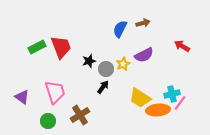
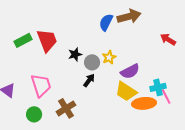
brown arrow: (143, 23) -> (129, 16), size x1.6
purple semicircle: (144, 55) -> (130, 71), moved
pink line: (180, 103) -> (166, 96), turned -63

